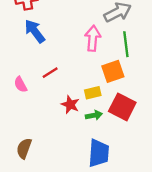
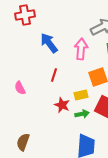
blue arrow: (35, 31) -> (49, 43), moved
red line: (50, 73) -> (54, 75), moved, turned -40

